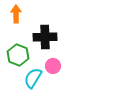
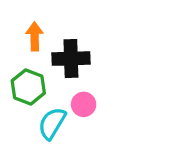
orange arrow: (16, 14) -> (35, 36), moved

